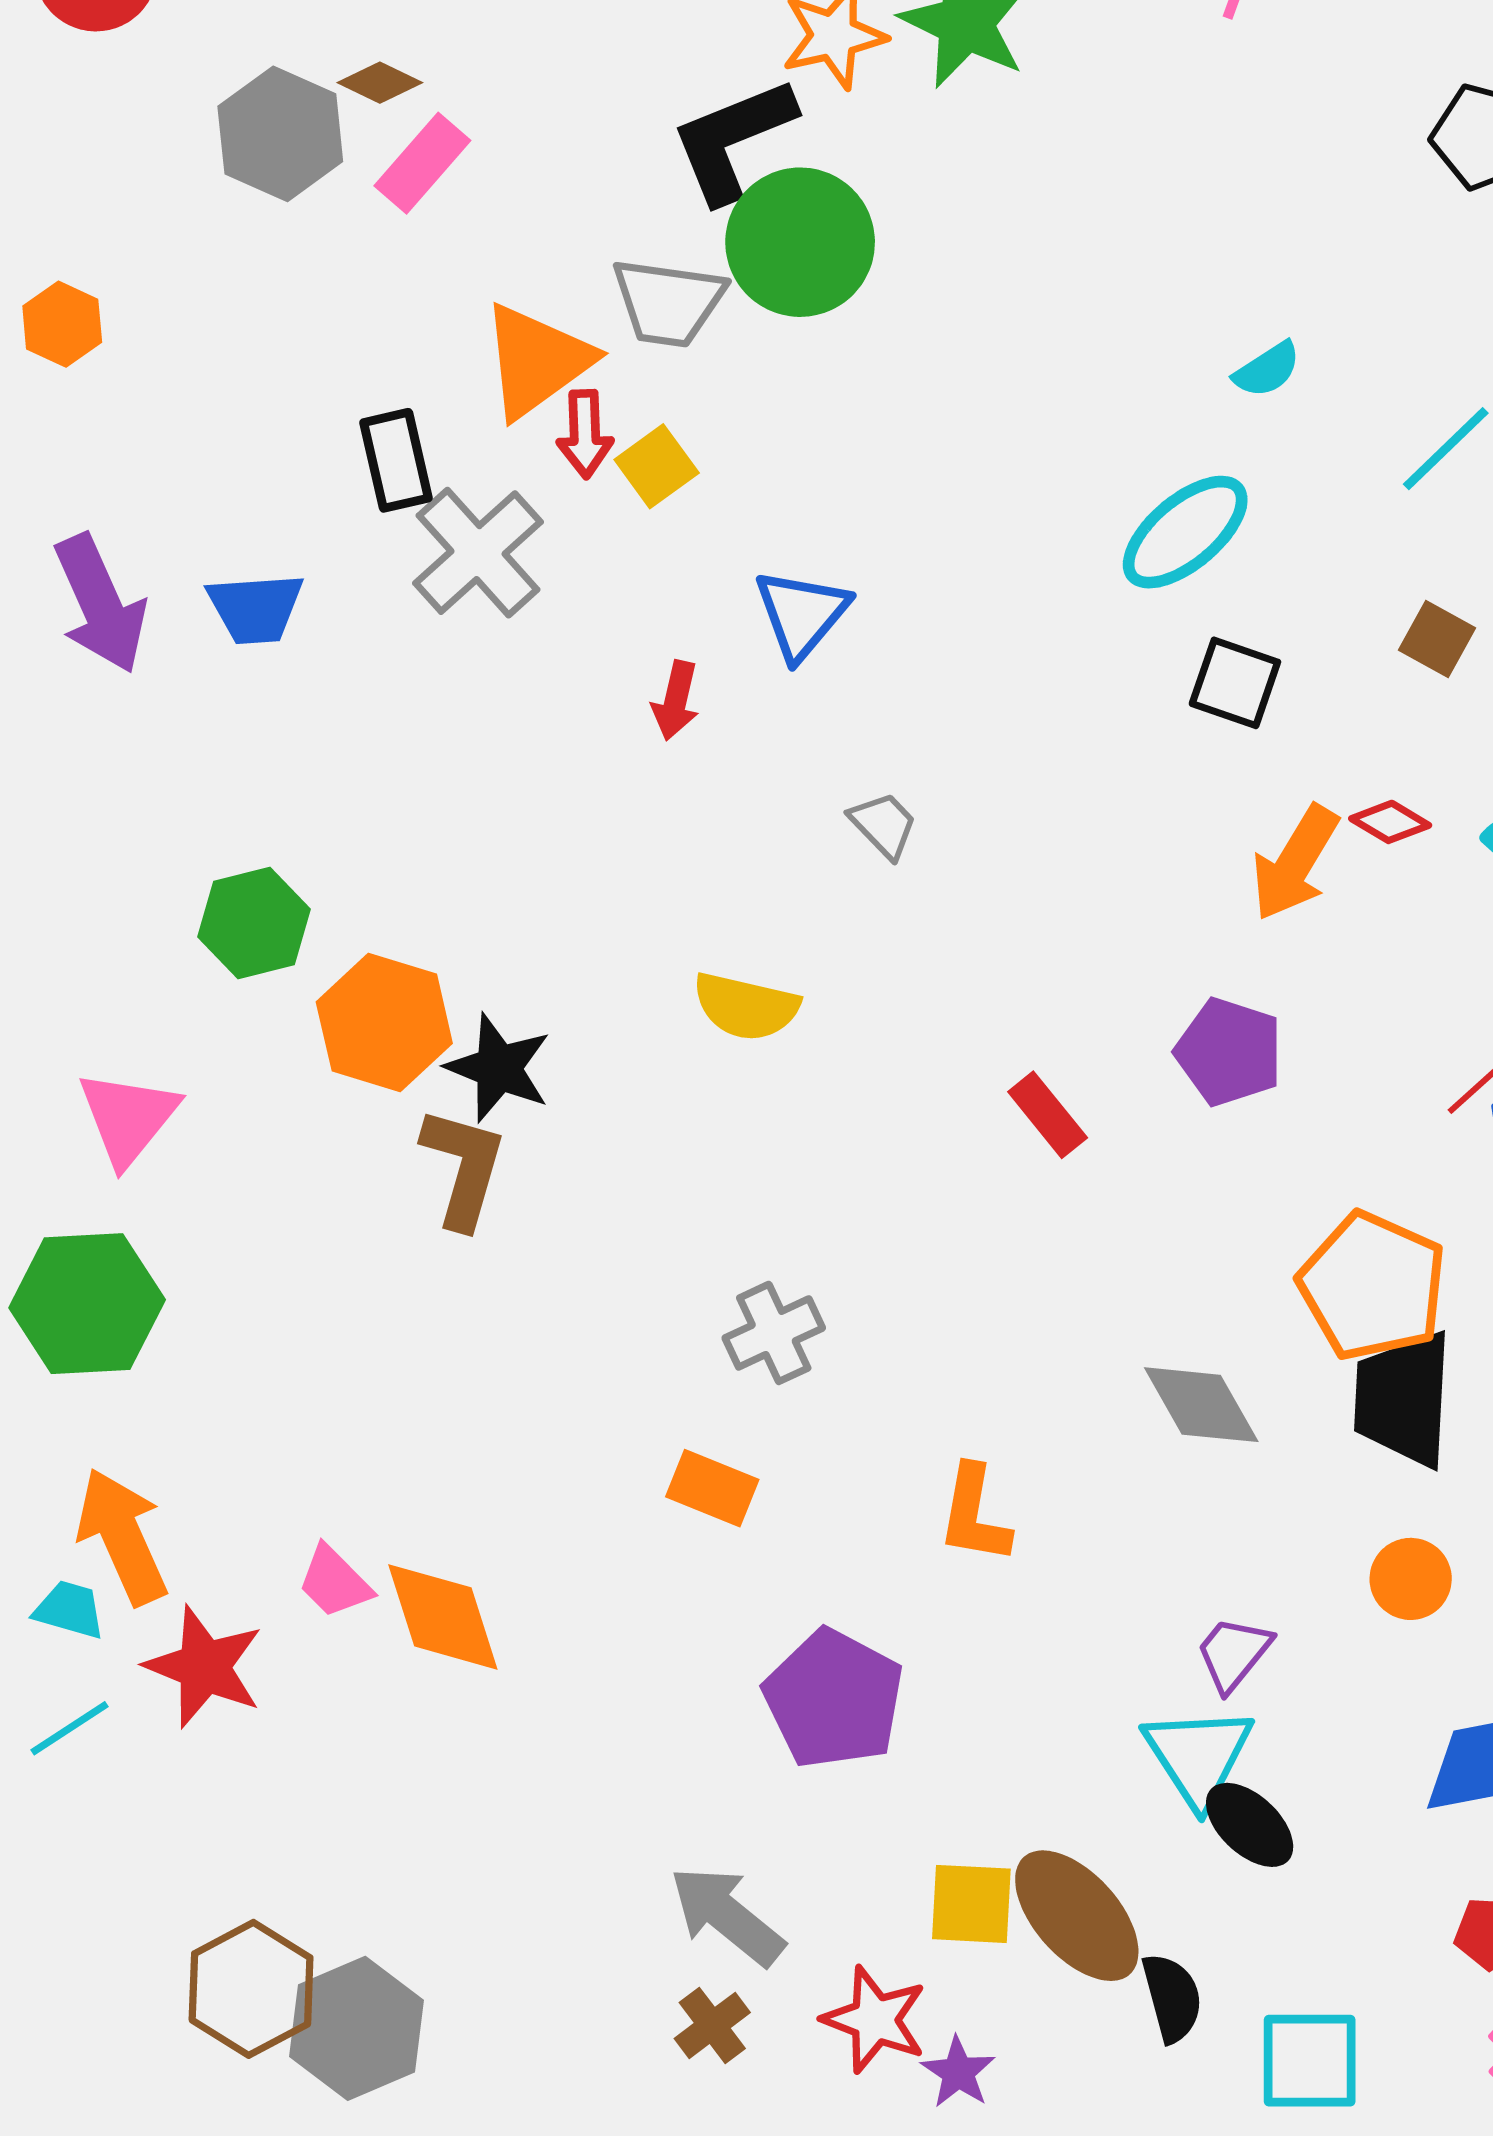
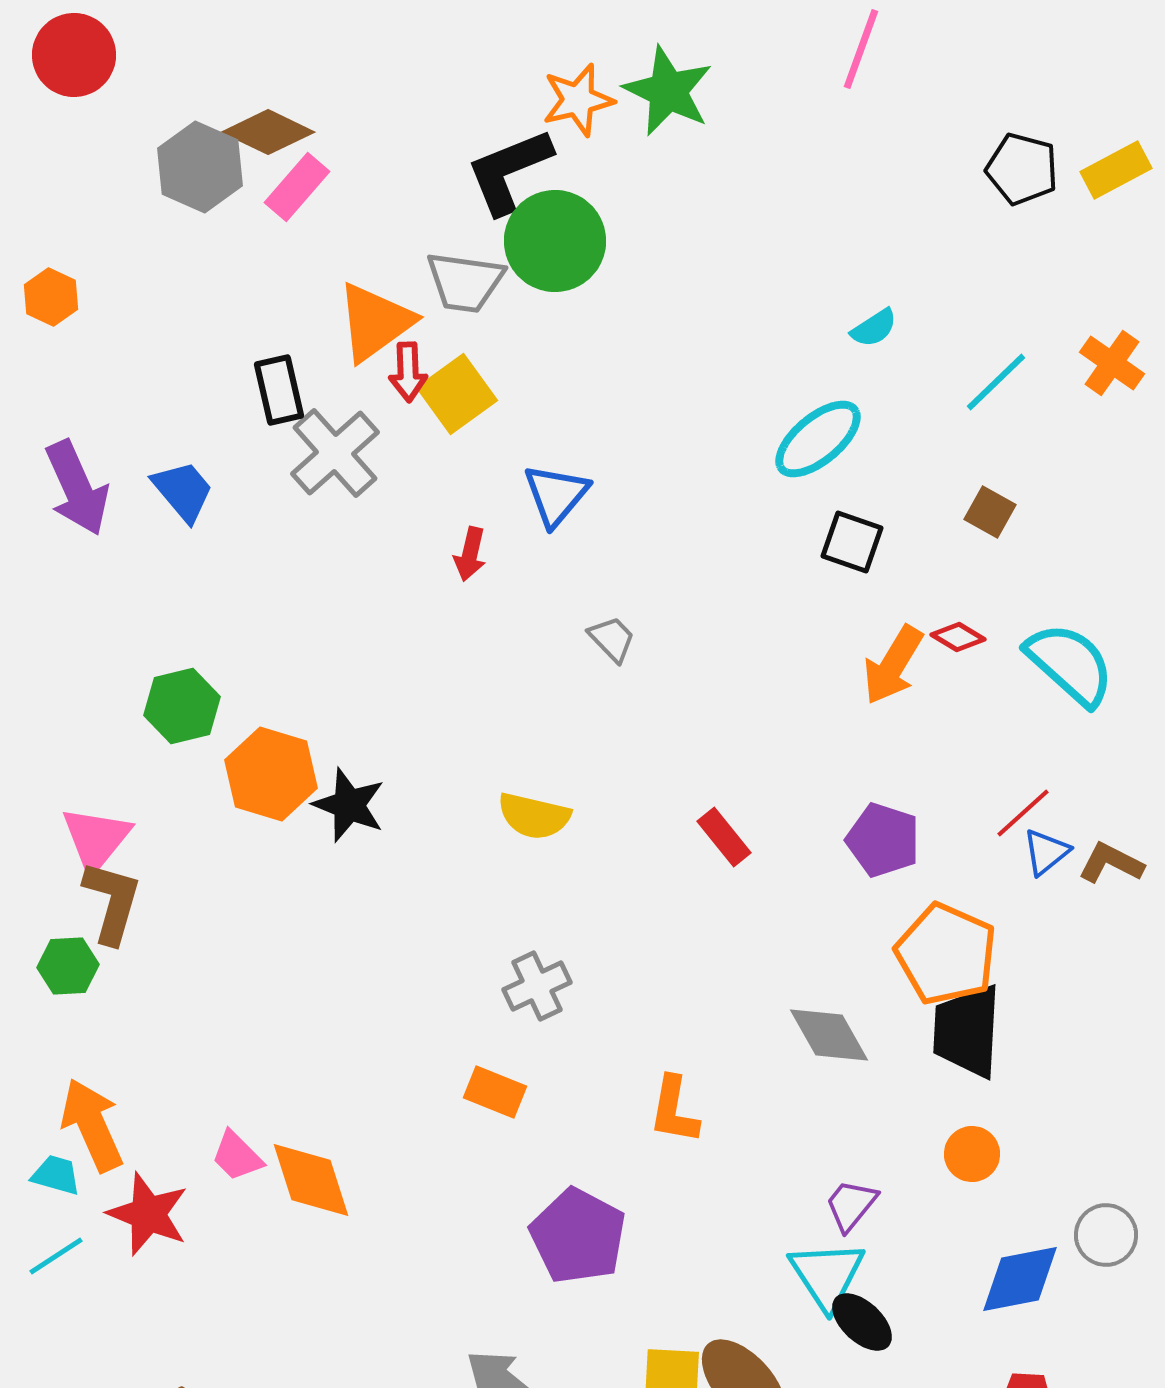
brown diamond: (380, 83) -> (268, 132), size x1.6
yellow square: (657, 466) -> (457, 394), size x1.4
blue trapezoid: (255, 608) -> (183, 491), turned -126
yellow semicircle: (746, 1006) -> (534, 816), moved
purple pentagon: (1229, 1052) -> (883, 840), moved
brown L-shape: (463, 1168) -> (112, 902), moved
green hexagon: (87, 1304) -> (68, 966), size x0.6

